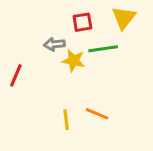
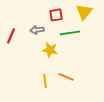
yellow star: (74, 61) -> (50, 50), moved
red line: (16, 75) -> (11, 36), moved

